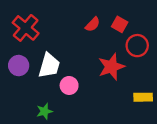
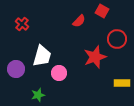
red square: (120, 24) -> (102, 11), moved
red cross: (26, 28) -> (22, 24), size x0.6
purple circle: (19, 66) -> (16, 69), moved

